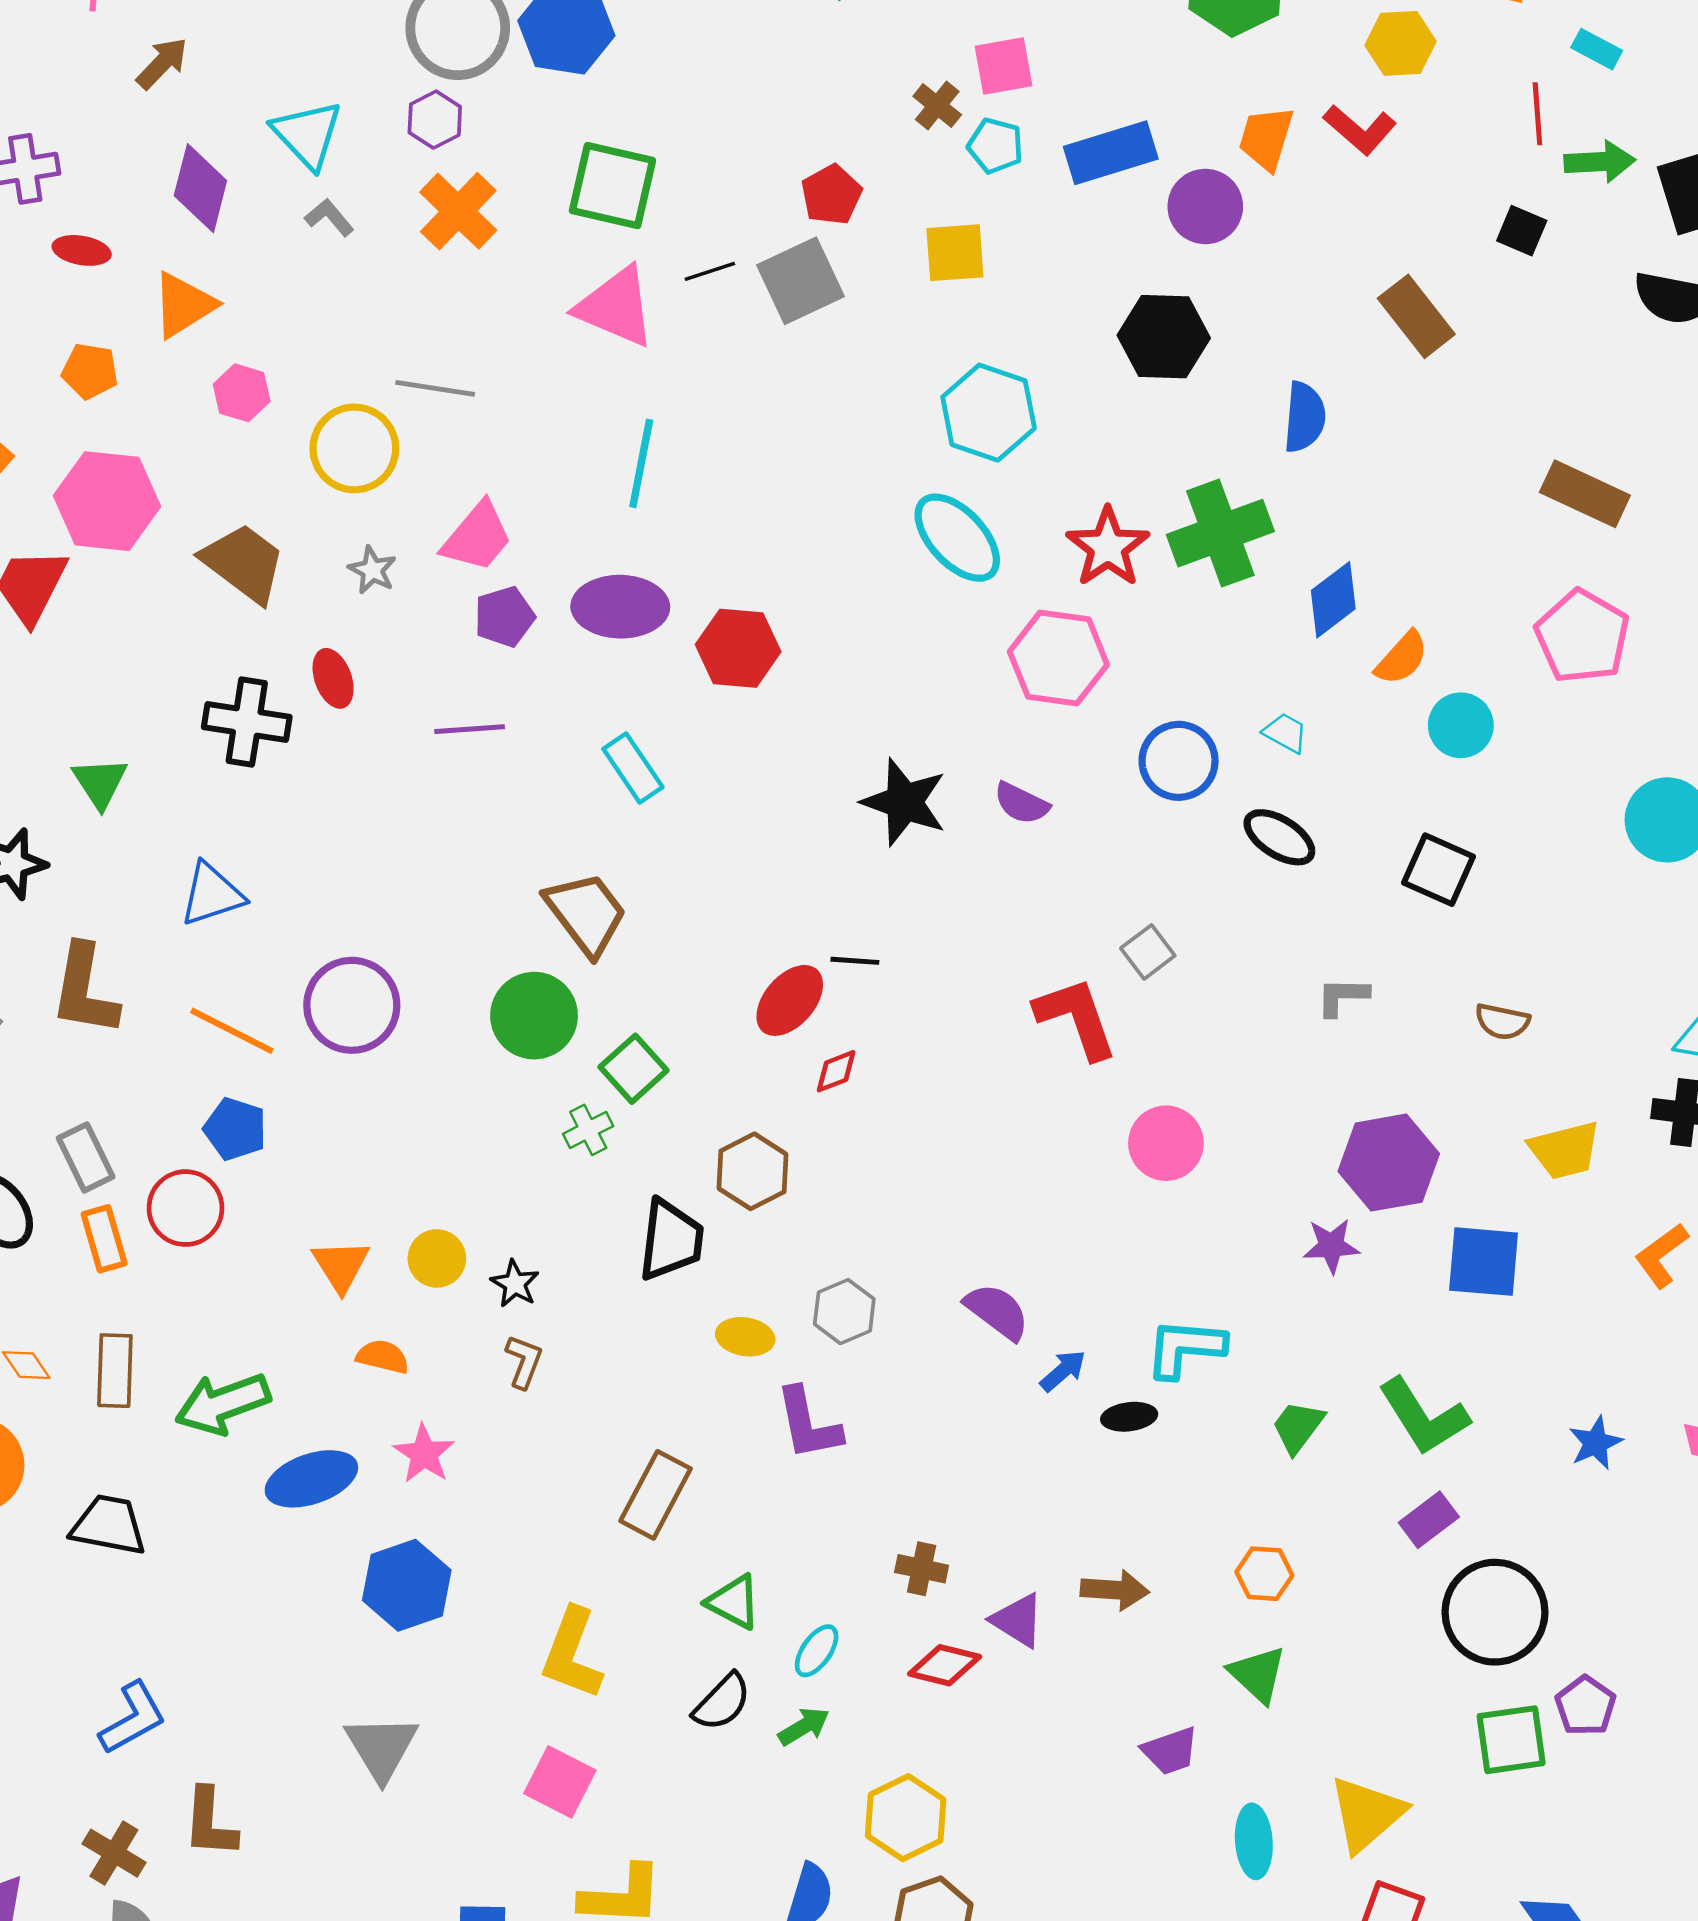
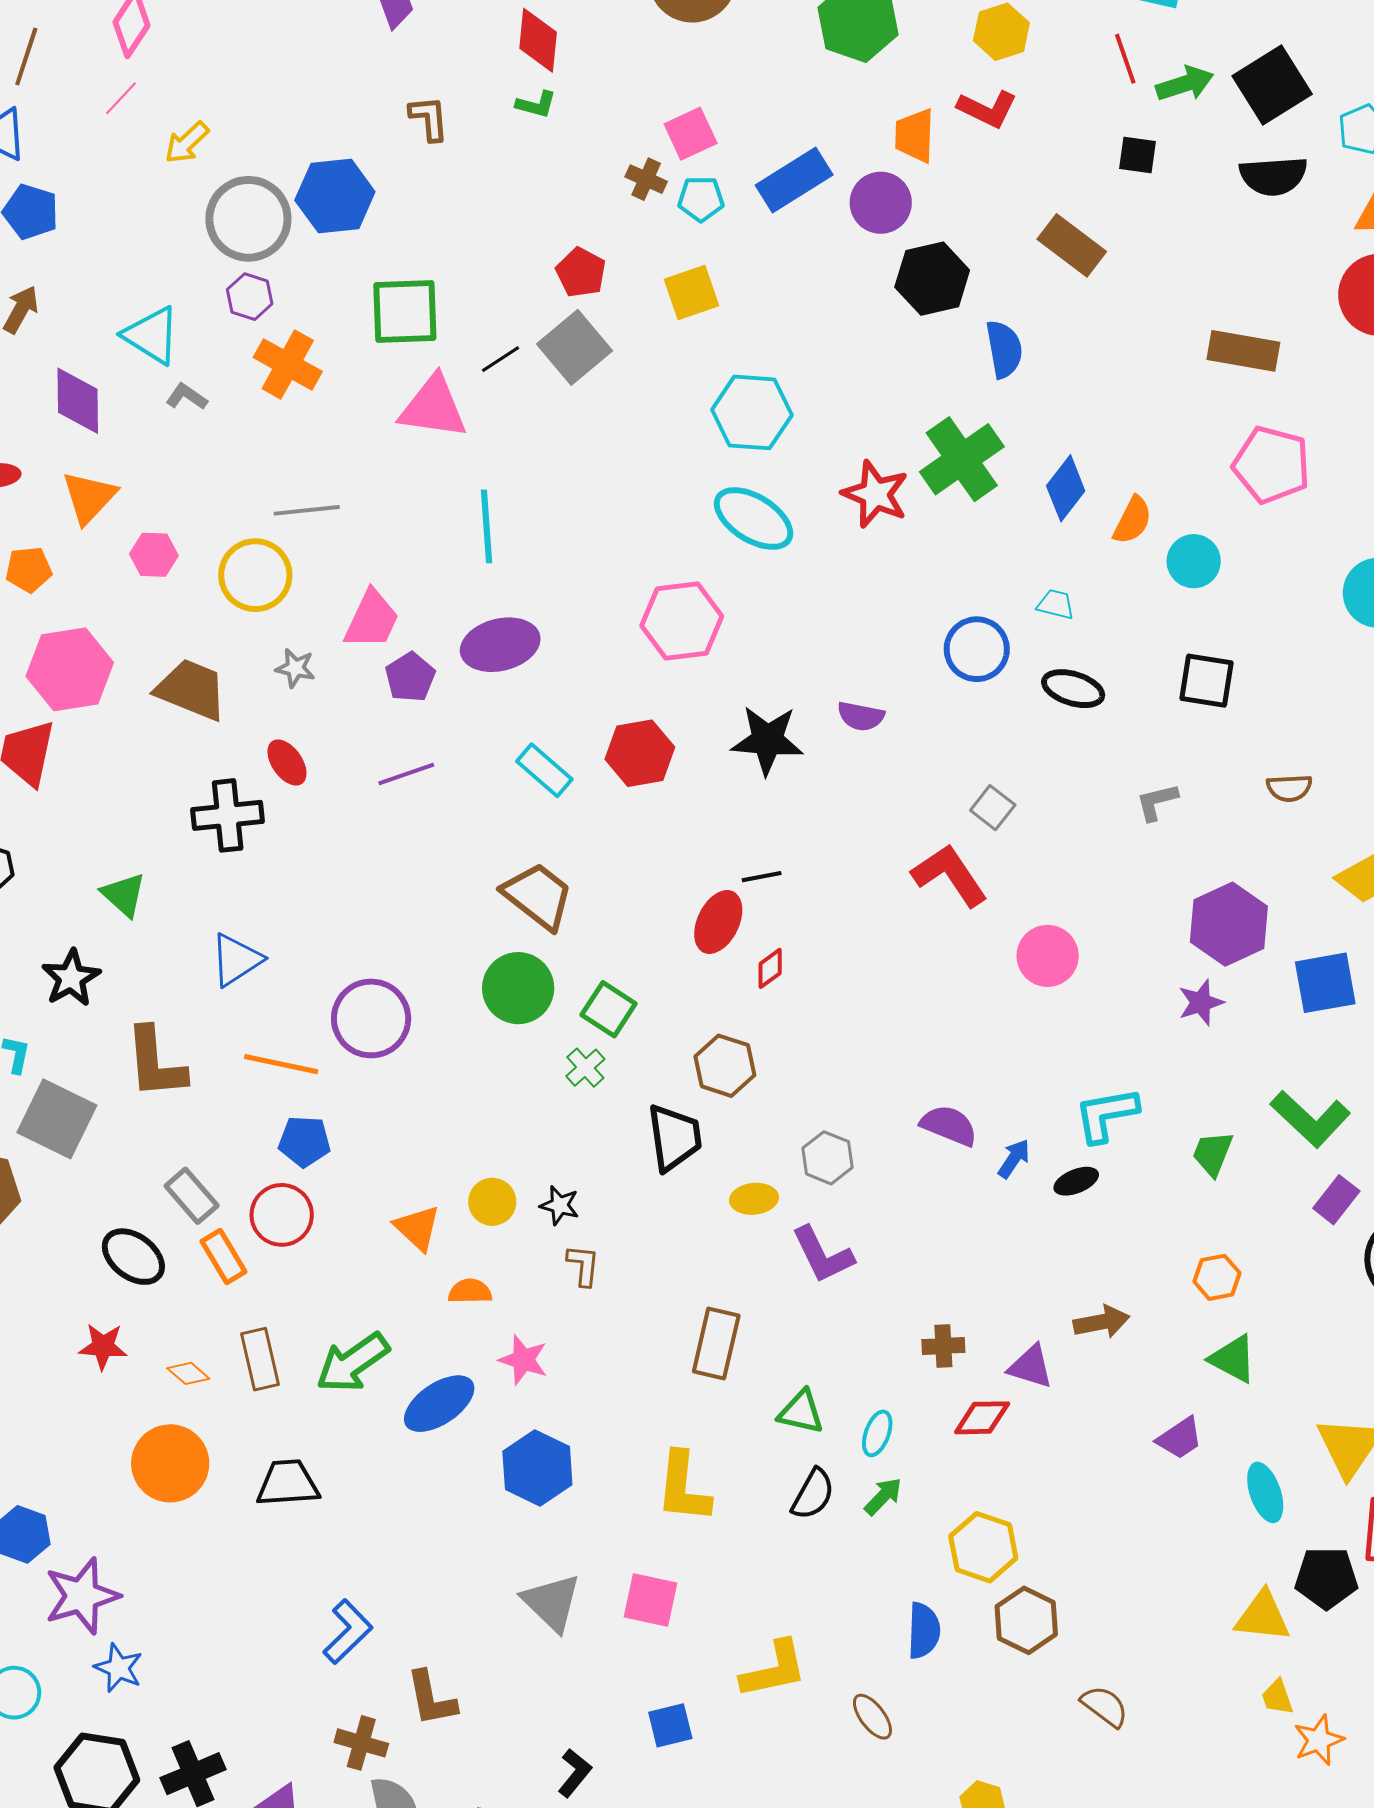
black hexagon: (1164, 337) -> (932, 279), moved
red hexagon: (738, 648) -> (640, 753), moved
pink hexagon: (1058, 658) -> (682, 621), moved
pink square: (560, 1782) -> (650, 1600), moved

